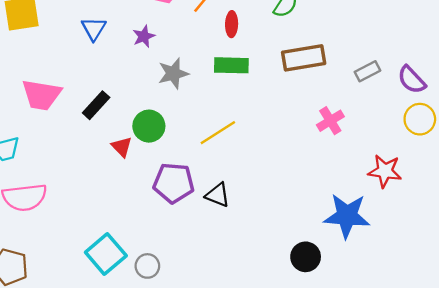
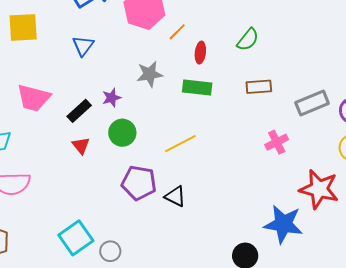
purple star: (144, 36) -> (112, 98), moved
brown rectangle: (304, 58) -> (259, 87), size x0.7
gray rectangle: (367, 71) -> (312, 103), size x1.5
gray star: (173, 73) -> (150, 74), moved
red triangle: (122, 147) -> (81, 146), moved
red star: (385, 171) -> (319, 189), size x1.4

